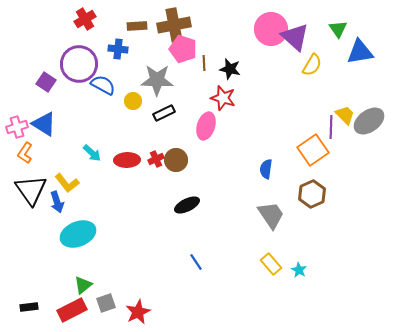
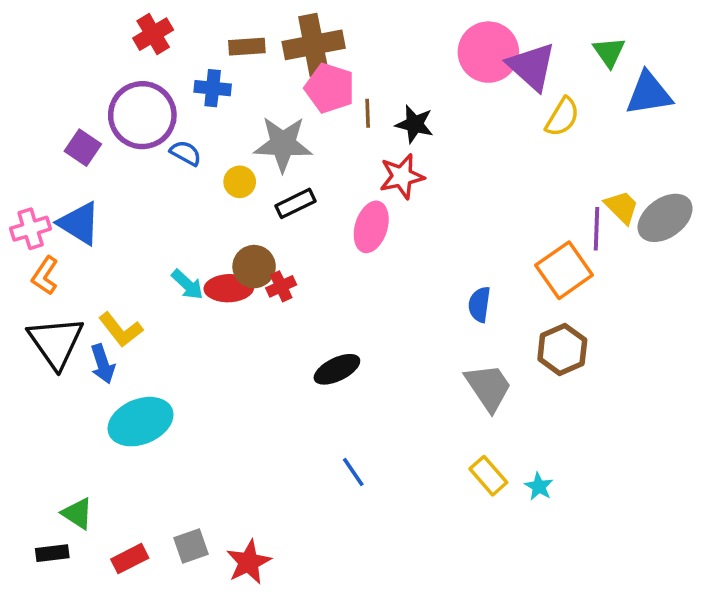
blue semicircle: (103, 85) -> (186, 153), size x0.7
red star: (223, 98) -> (402, 176), turned -30
cyan arrow: (92, 153) -> (187, 285), moved
brown circle: (176, 160) -> (254, 267), moved
green triangle: (83, 285) -> (77, 513), moved, turned -48
red rectangle: (72, 310) -> (130, 559), size x0.7

